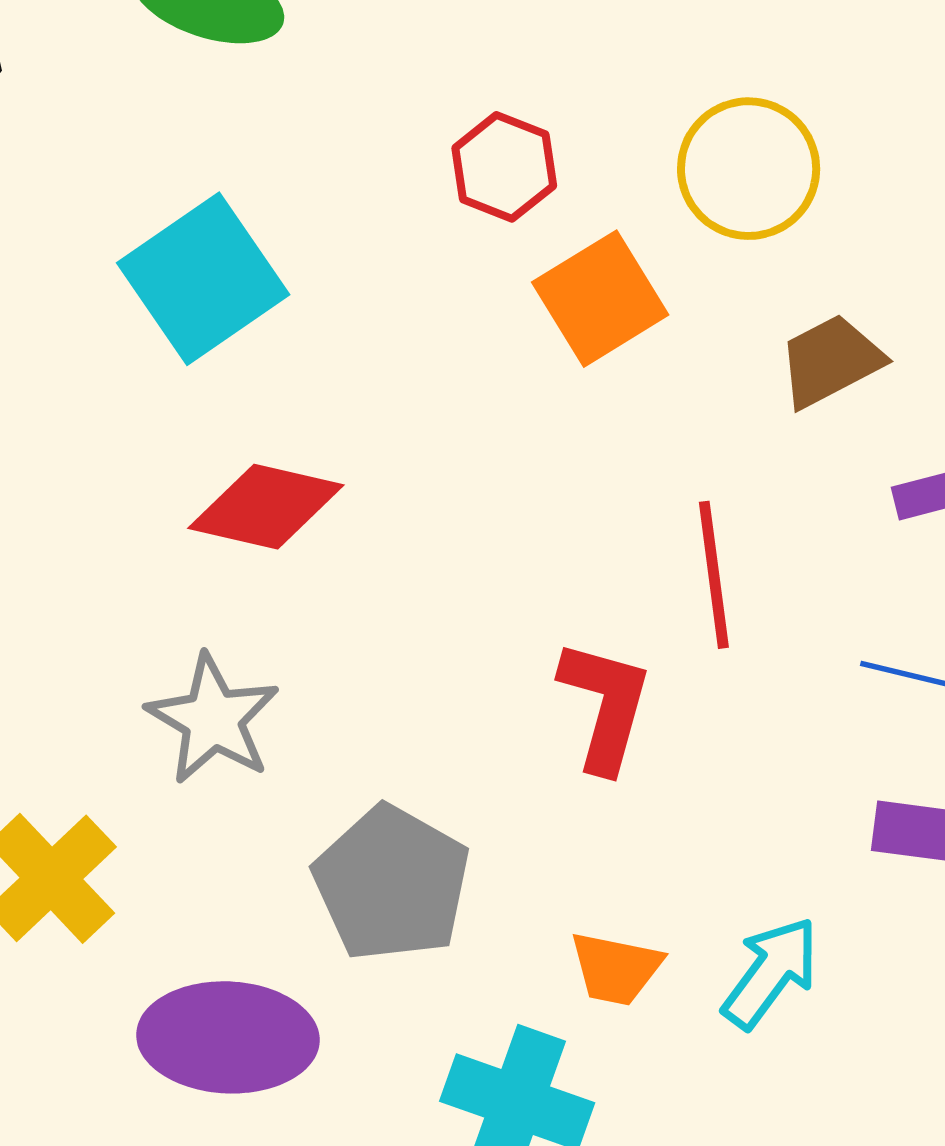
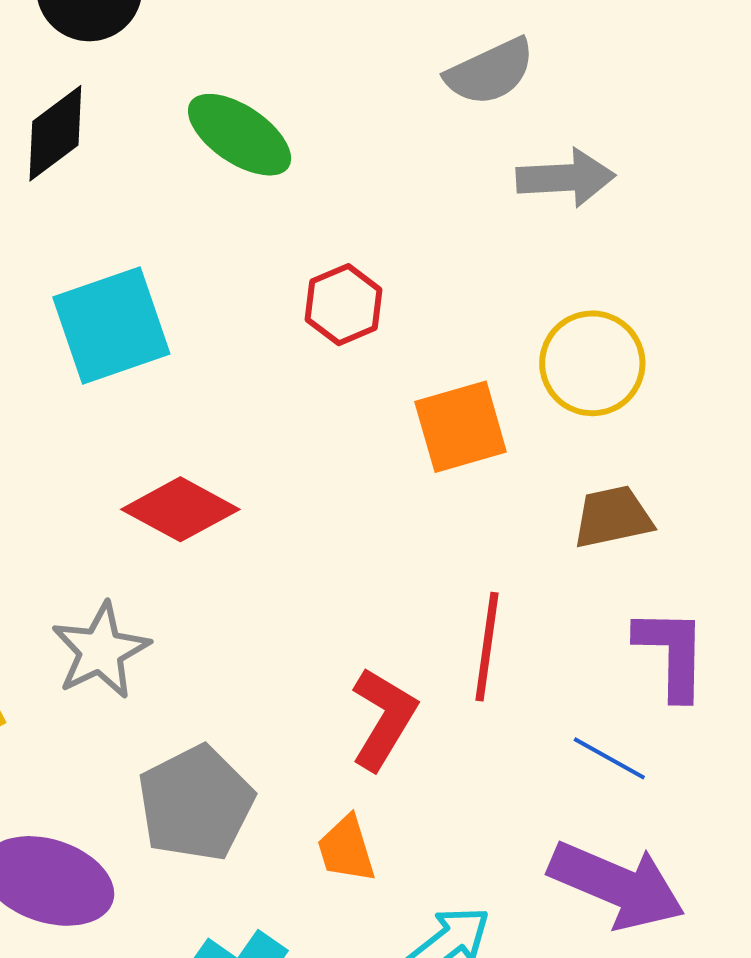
red hexagon: (504, 167) -> (344, 305), moved
cyan square: (203, 279) -> (111, 325), moved
orange trapezoid: (616, 969) -> (346, 849), moved, turned 46

